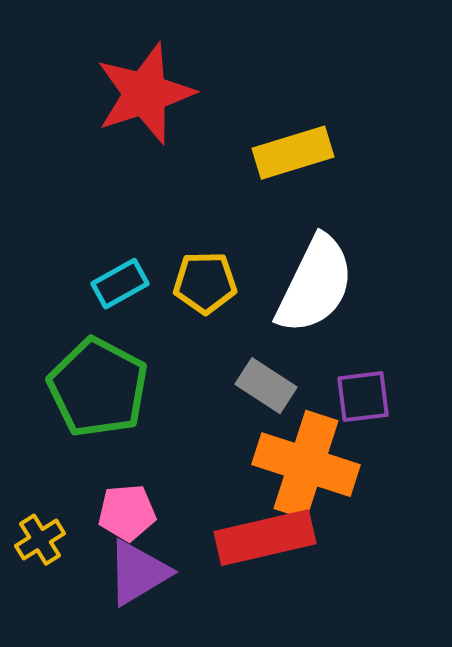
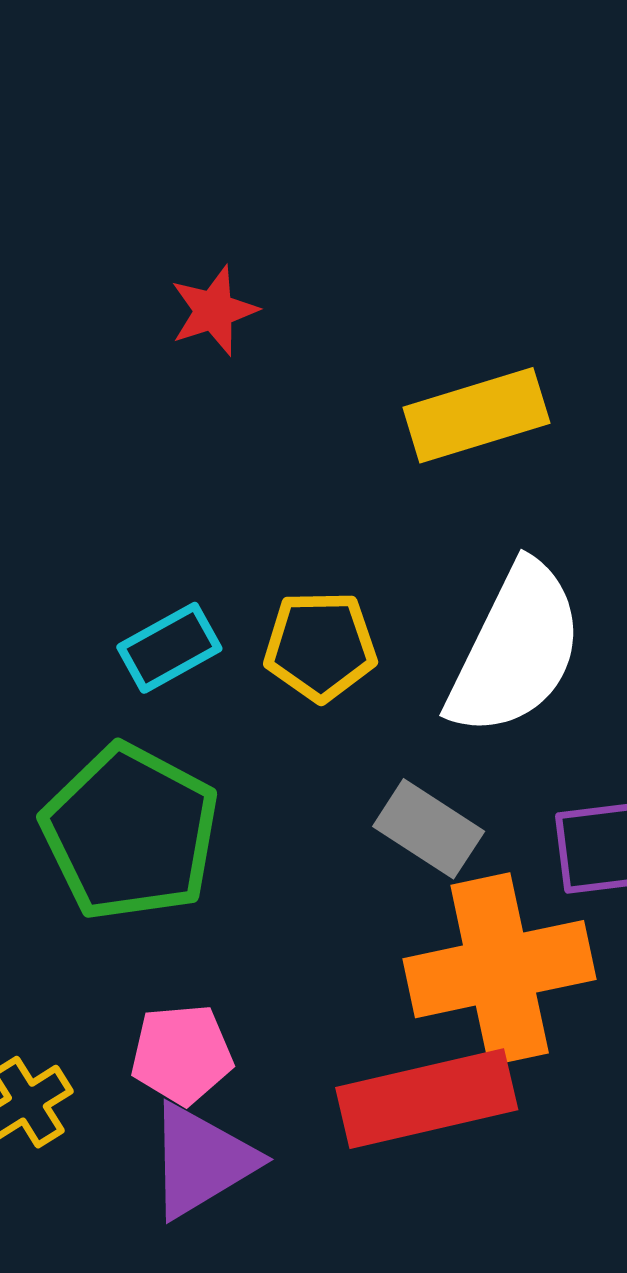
red star: (145, 94) -> (214, 311), size x0.5
orange cross: (306, 465) -> (500, 969), turned -30

